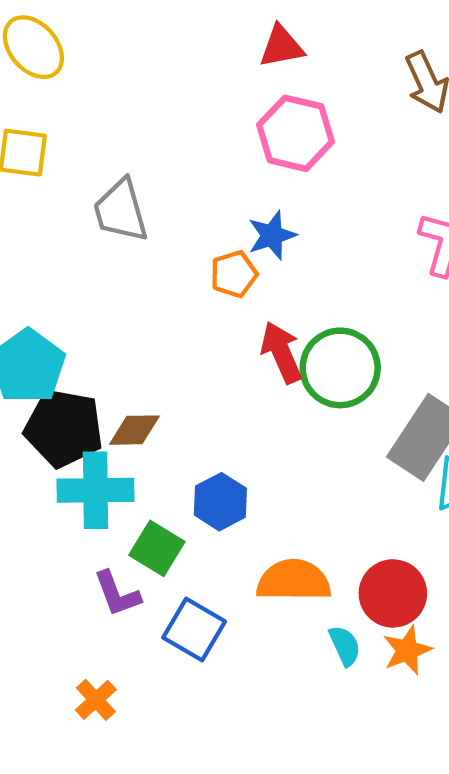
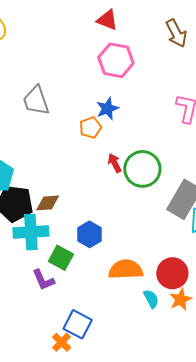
red triangle: (281, 47) -> (107, 20), turned 35
red arrow: (281, 352) -> (115, 163), size x0.7
blue square: (194, 629) -> (78, 324), moved
orange cross: (96, 700) -> (62, 342), moved

